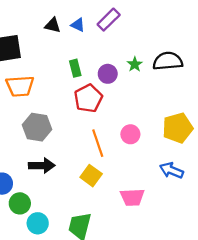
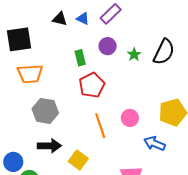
black semicircle: (168, 61) -> (164, 52), turned 120
purple circle: (108, 74) -> (108, 46), moved
blue arrow: (171, 170) -> (154, 144), moved
yellow square: (91, 176) -> (78, 160), moved

